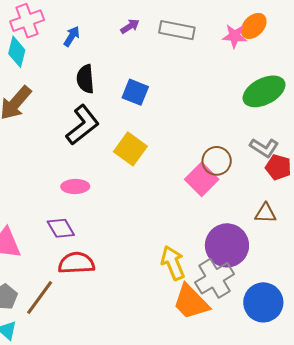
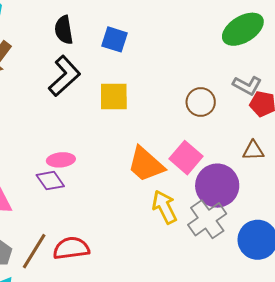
yellow square: (130, 149) -> (114, 96), turned -32
pink square: (202, 179) -> (186, 158), moved
pink ellipse: (75, 186) -> (61, 160), moved
red semicircle: (76, 263) -> (71, 248), moved
orange trapezoid: (191, 302) -> (146, 164), moved

